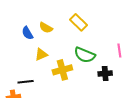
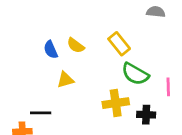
green semicircle: (85, 55) -> (135, 74), moved
yellow cross: (62, 70) -> (116, 103), moved

